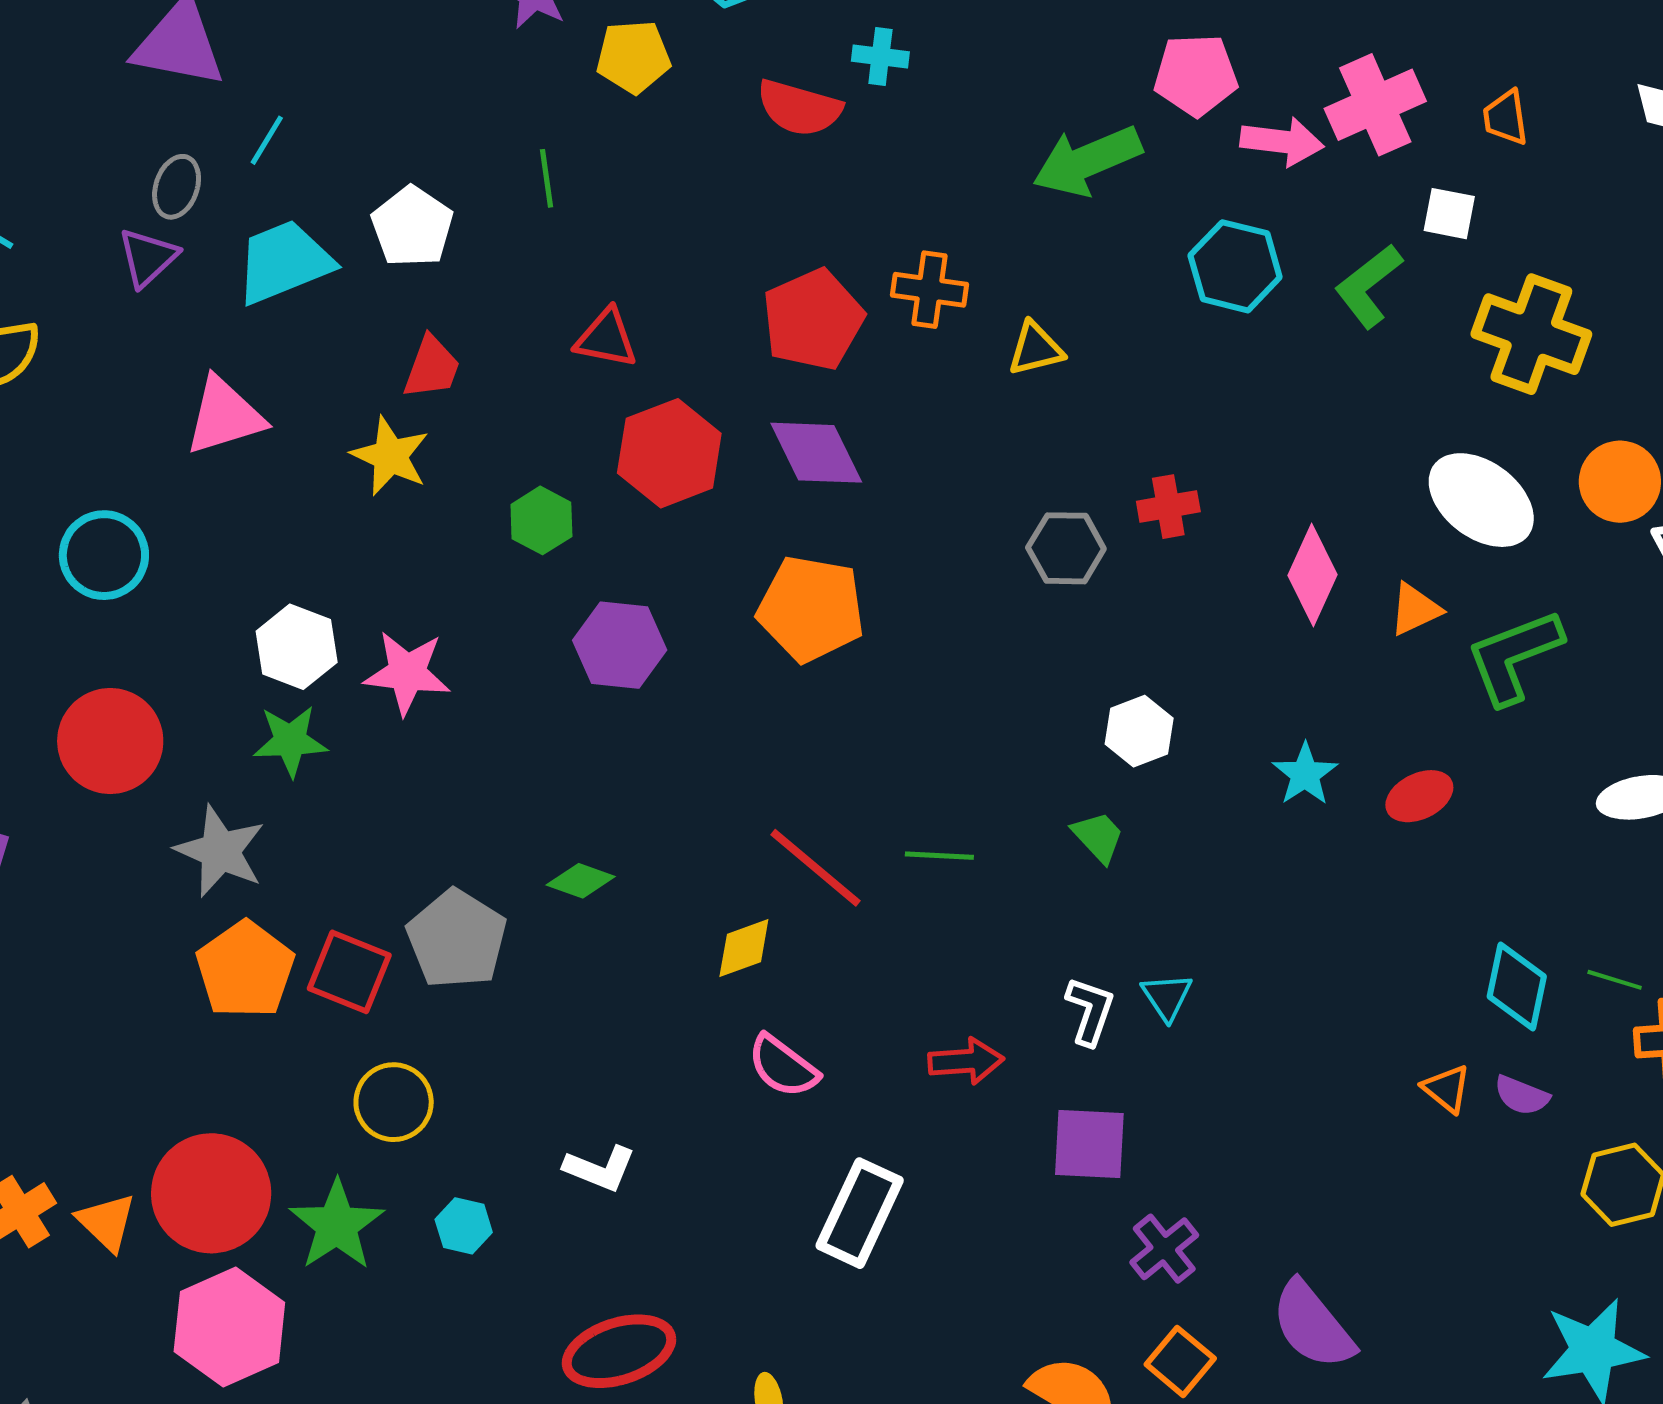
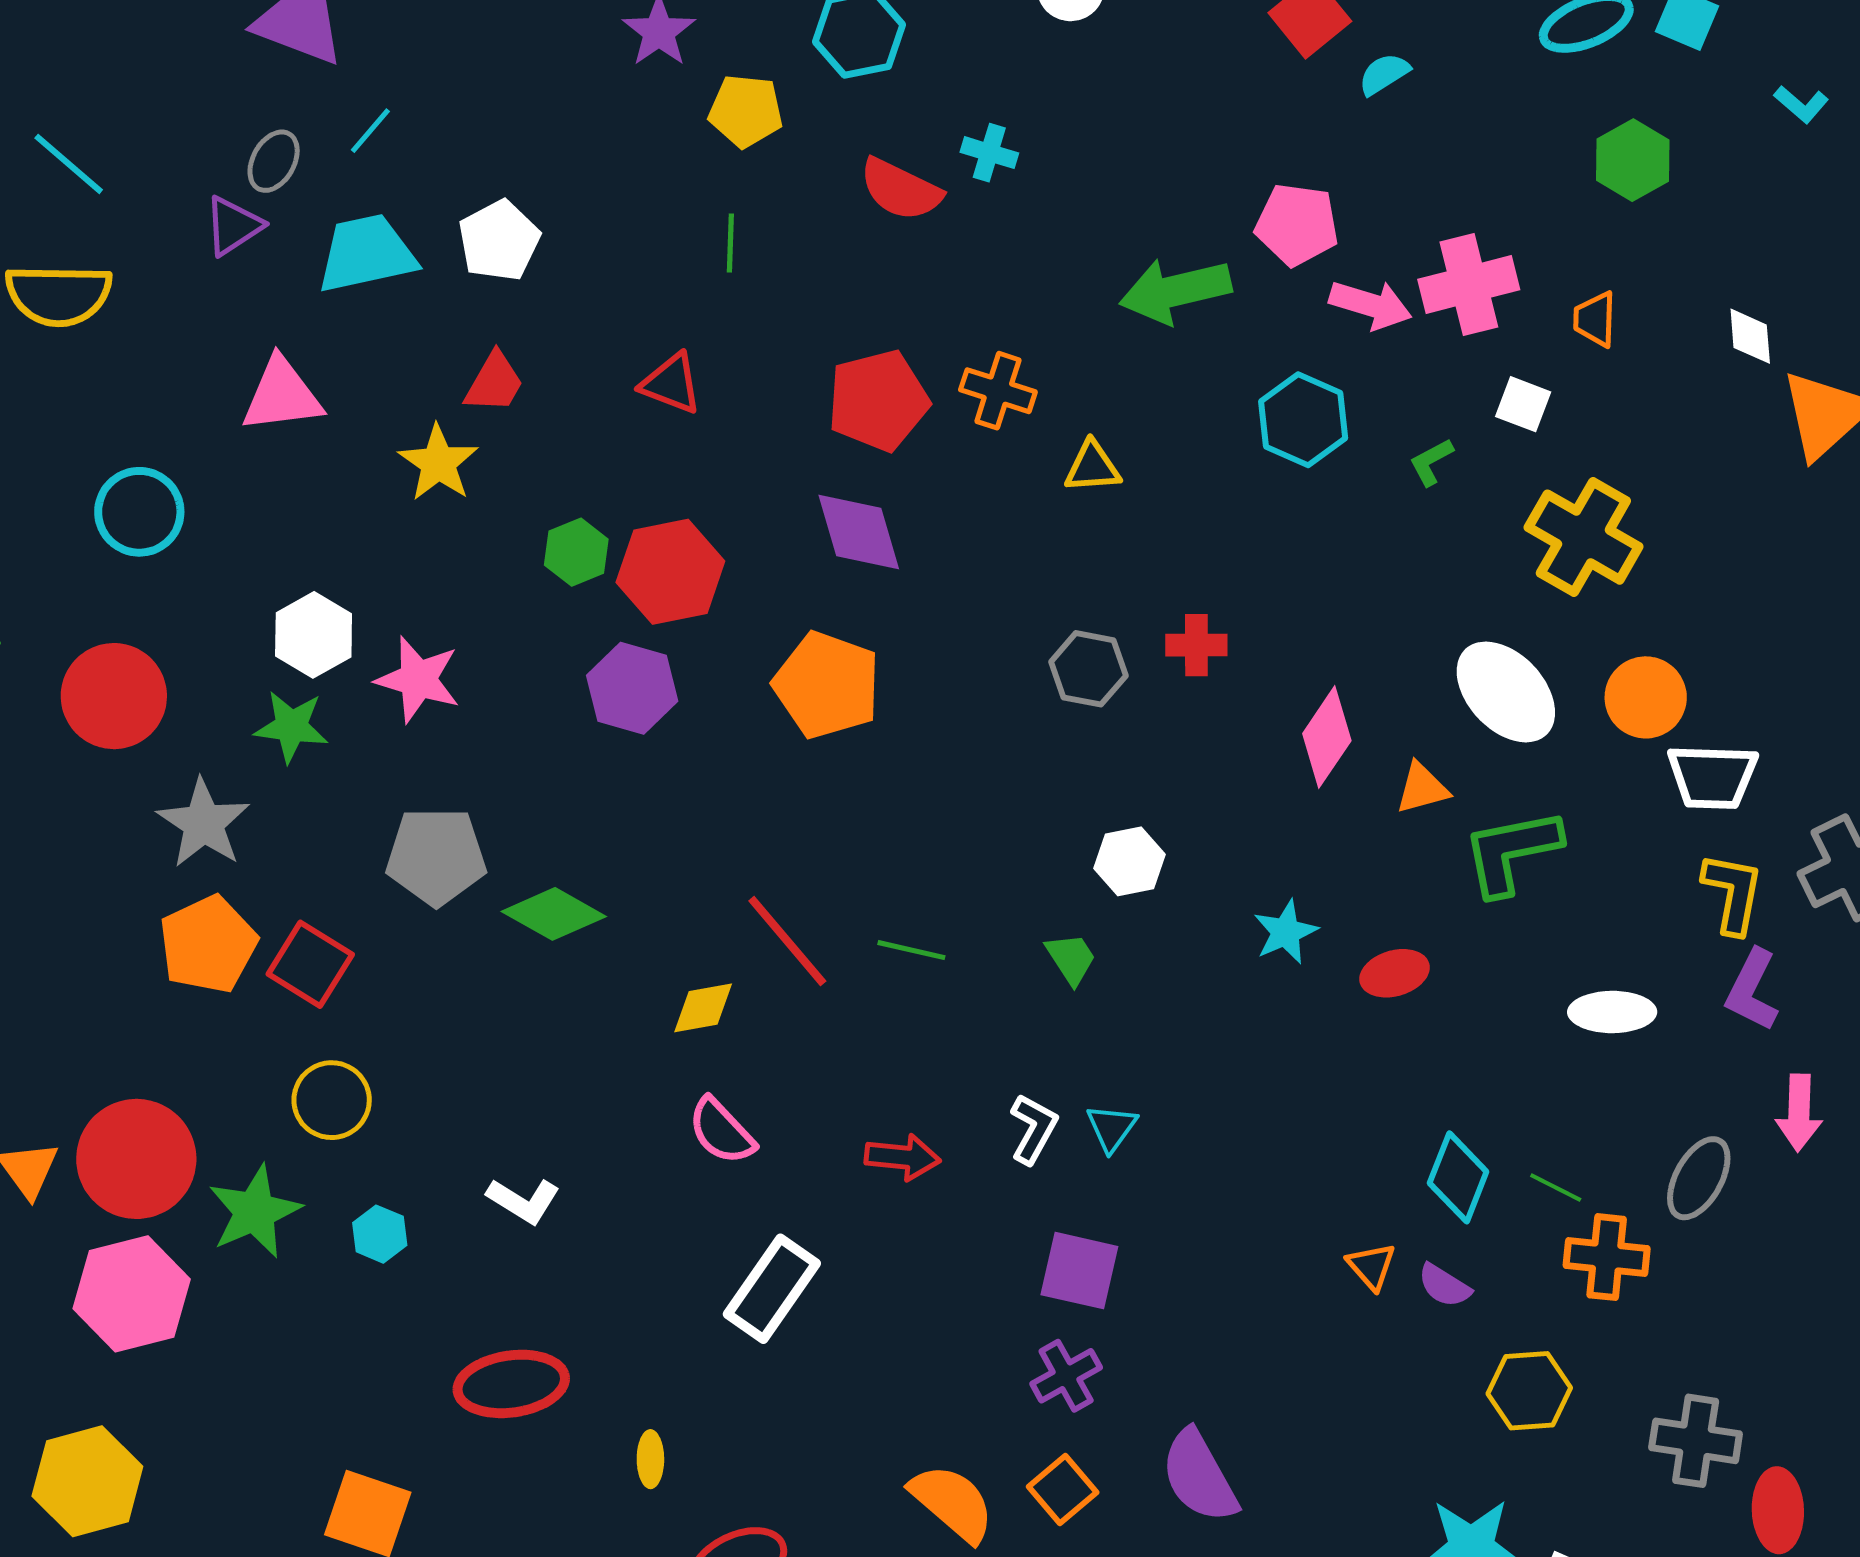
green line: (546, 178) -> (730, 243), moved
green L-shape: (1368, 286) -> (1431, 462), size x0.6
red hexagon: (669, 453) -> (670, 572), moved
green diamond: (581, 881) -> (554, 914), size x1.5
gray pentagon: (457, 939) -> (436, 856), moved, turned 30
purple square: (1089, 1144) -> (1079, 1271), moved

